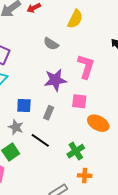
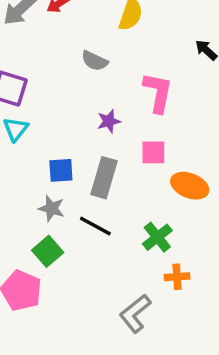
purple star: (55, 80) -> (109, 121), size x0.6
gray rectangle: (49, 113) -> (104, 178), size x1.6

